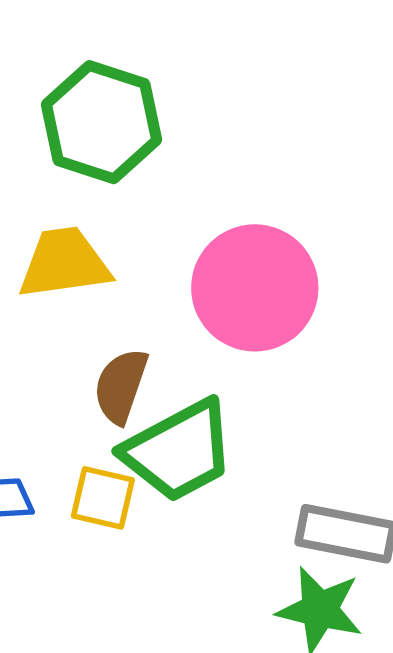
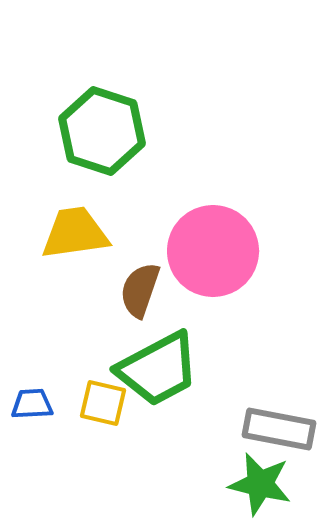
brown semicircle: (121, 386) -> (140, 290), moved

